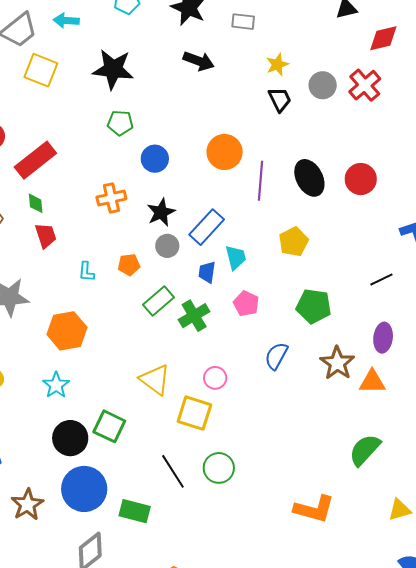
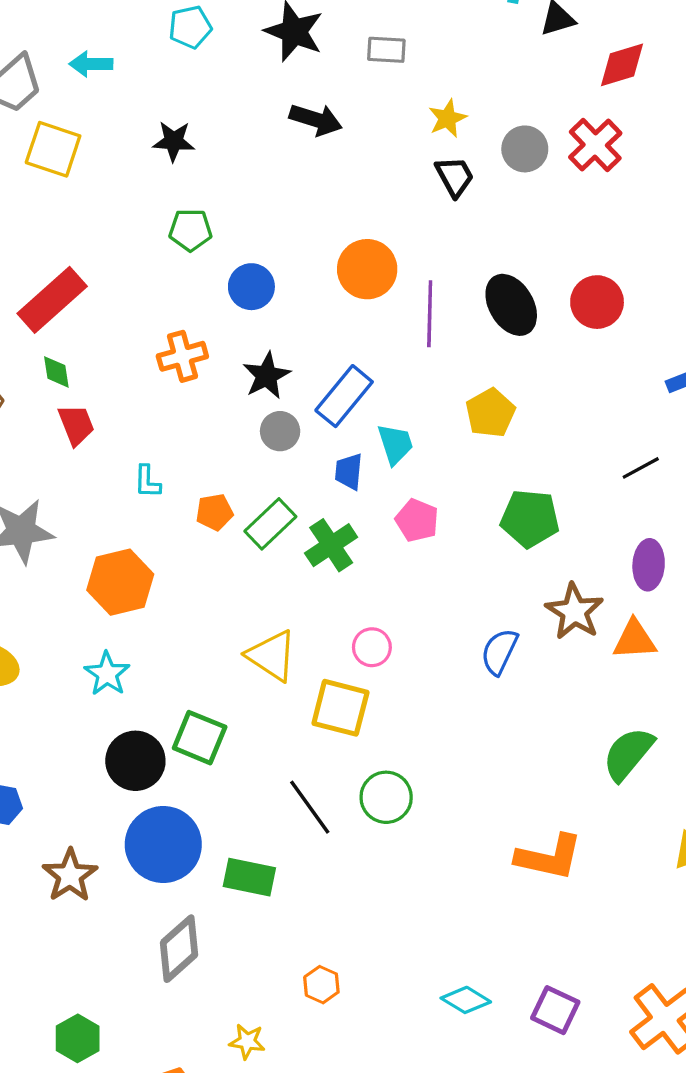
black star: (113, 69) -> (174, 141), size x0.6
orange pentagon: (129, 265) -> (214, 512), moved
blue semicircle: (276, 356) -> (499, 652), moved

